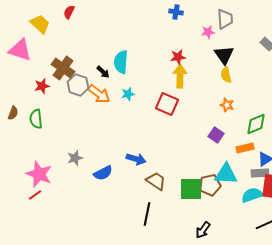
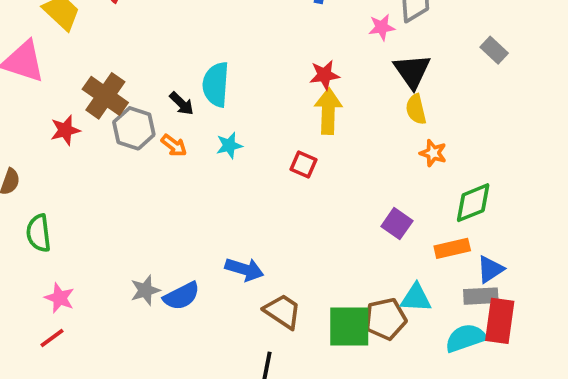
orange arrow: (99, 94) -> (174, 145), size x0.6
red square: (167, 104) -> (304, 165), size x0.6
orange star: (227, 105) -> (433, 153), moved
green semicircle: (36, 119) -> (39, 233), moved
gray star: (75, 158) -> (145, 290), moved
pink star: (39, 174) -> (60, 298), size x0.6
cyan triangle: (226, 174) -> (416, 298), size x0.7

